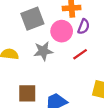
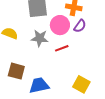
red line: (80, 54) -> (62, 48), moved

